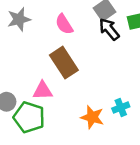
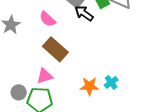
cyan cross: (121, 107) -> (111, 82), moved

